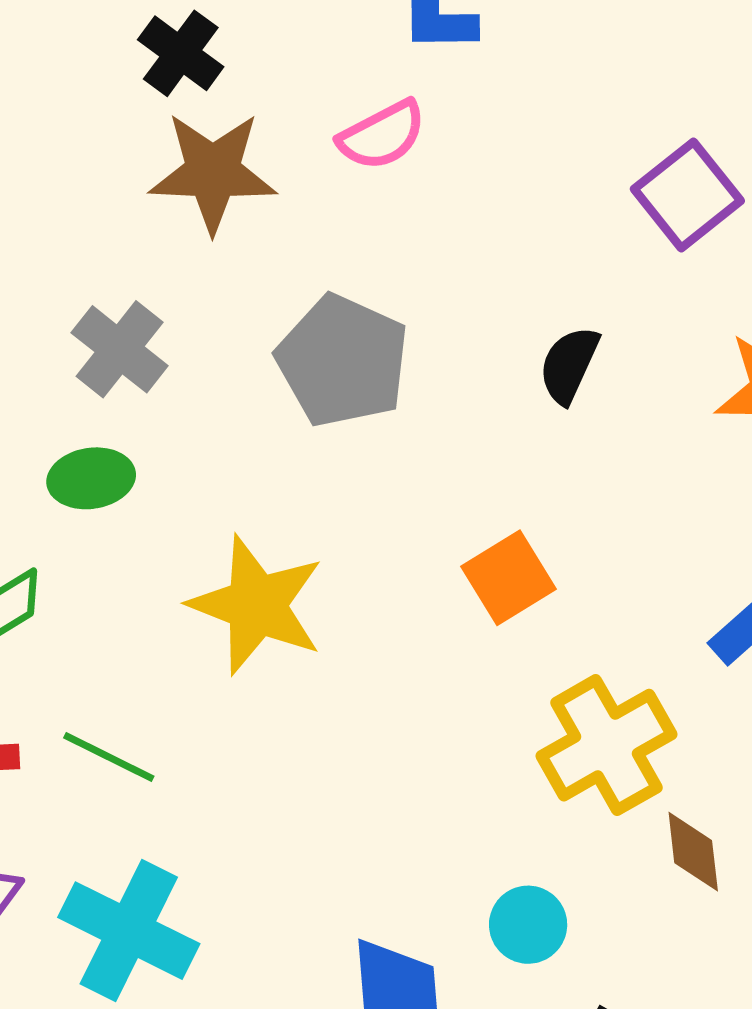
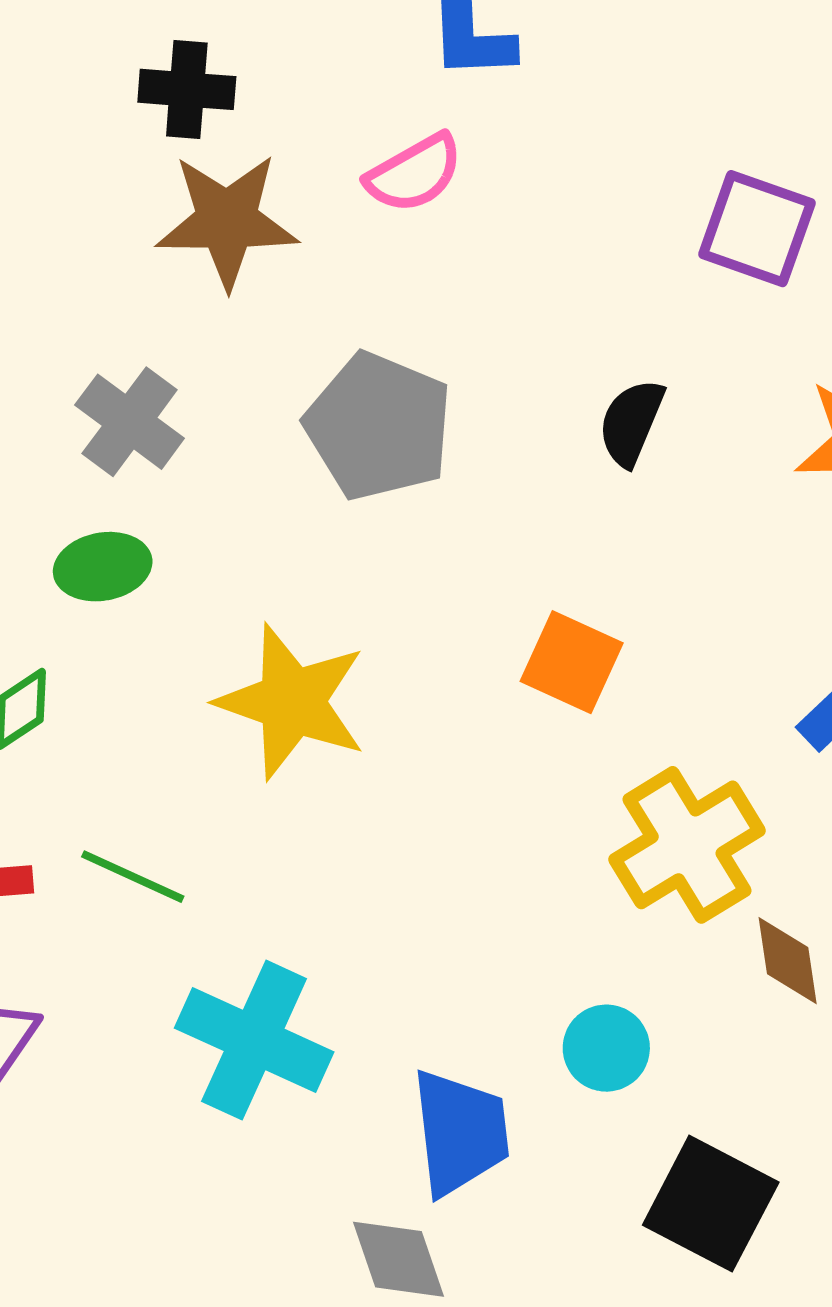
black cross: (181, 53) -> (187, 89), turned -30
purple square: (687, 195) -> (757, 229), turned -30
orange square: (508, 578) -> (572, 662), turned -32
cyan cross: (129, 931) -> (254, 1040), moved

